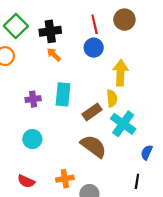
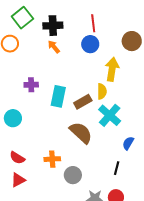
brown circle: (124, 20) -> (132, 41), moved
cyan rectangle: (63, 94) -> (58, 96), moved
cyan circle: (32, 139) -> (13, 118), moved

